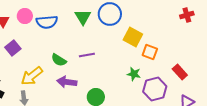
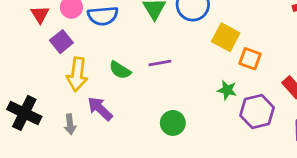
purple square: (13, 48) -> (61, 42), moved
yellow arrow: (32, 76) -> (77, 74), moved, turned -45
purple arrow: (67, 82) -> (100, 109), moved, turned 36

